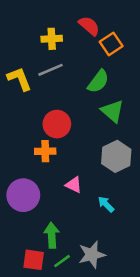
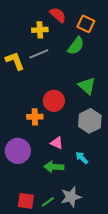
red semicircle: (89, 26) -> (58, 15), moved
orange square: (111, 44) -> (86, 24), moved, turned -30
green semicircle: (98, 81) -> (76, 46), moved
red circle: (57, 124) -> (54, 101), moved
green arrow: (52, 235) -> (54, 167), moved, turned -84

